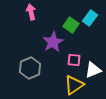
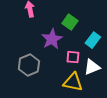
cyan rectangle: (90, 18) -> (93, 40), moved
yellow triangle: (74, 85) -> (73, 82), turned 45

